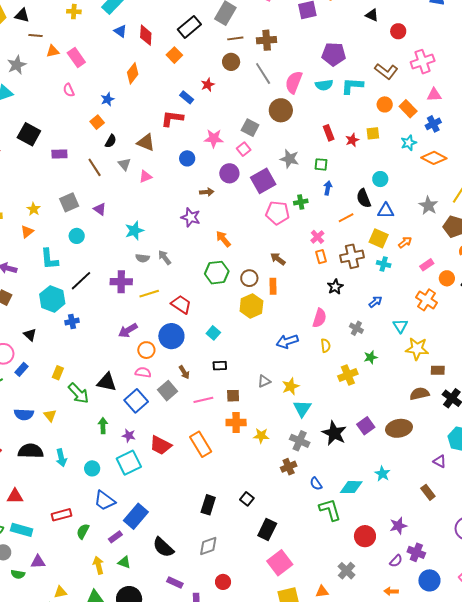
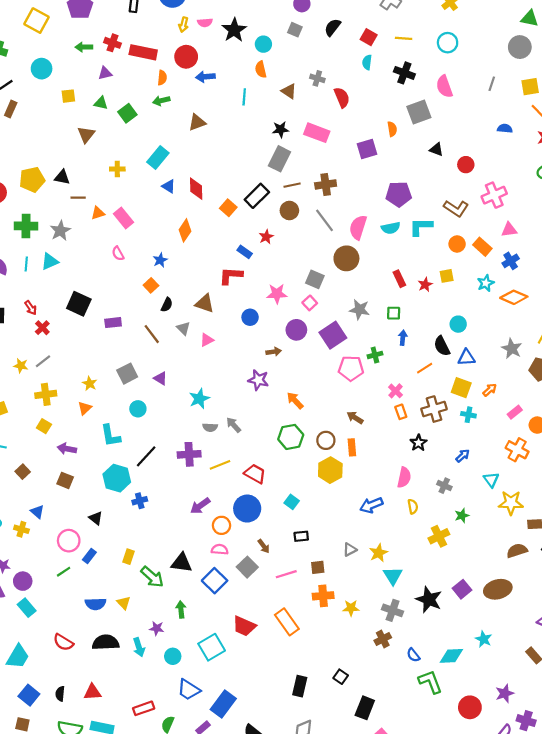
black rectangle: (189, 27) -> (257, 196), moved
purple star: (129, 436) -> (157, 628), moved

